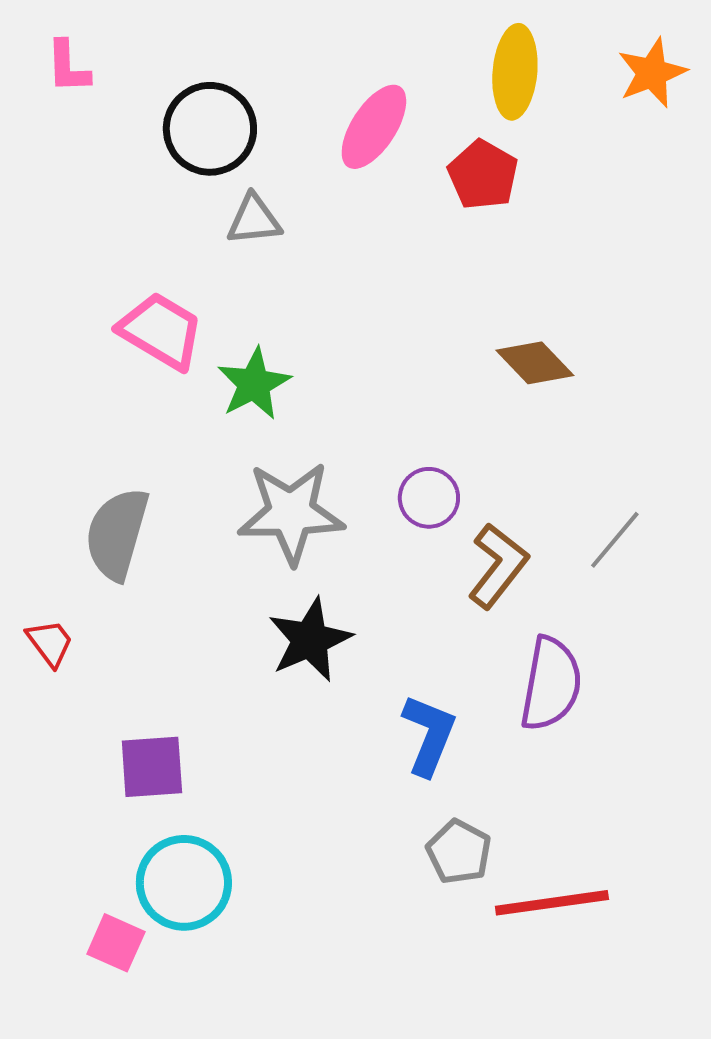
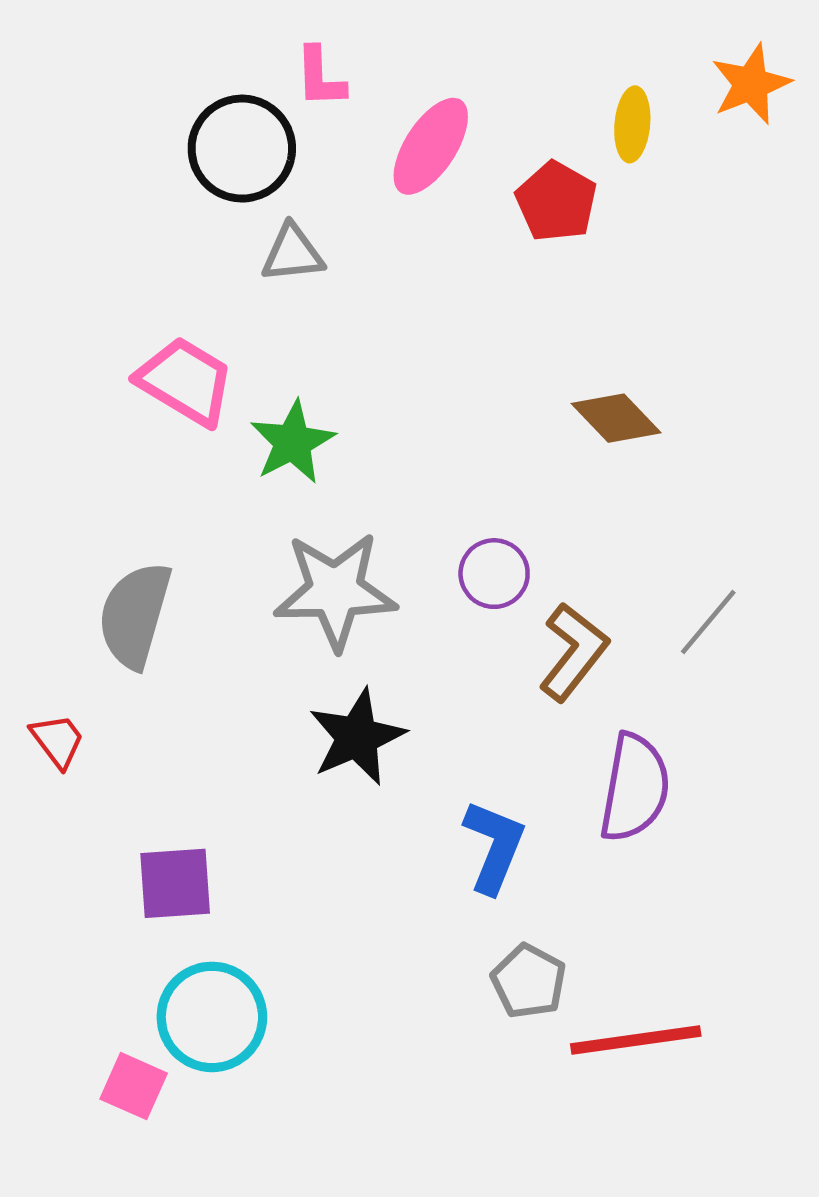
pink L-shape: (68, 67) -> (320, 77), moved
yellow ellipse: (515, 72) -> (632, 124), moved, size x0.7

